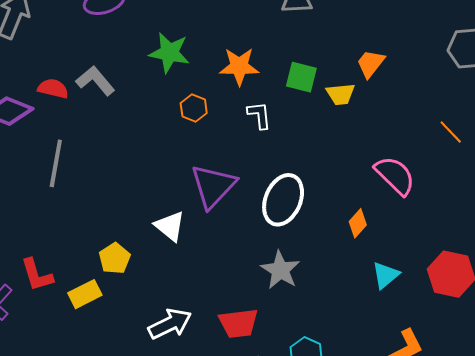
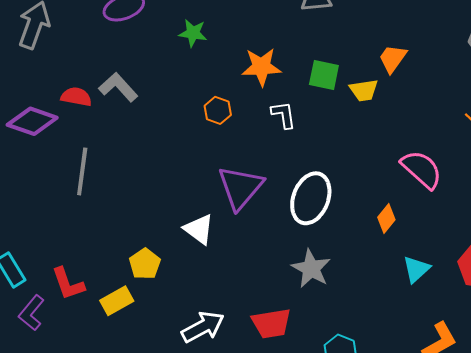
green star: (169, 53) -> (193, 33), moved, size x0.7

